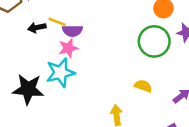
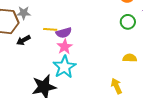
black arrow: (37, 28) -> (23, 40), moved
green circle: (154, 41) -> (128, 22), size x0.6

